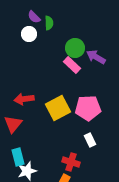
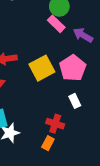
purple arrow: (96, 57) -> (83, 35), moved
pink pentagon: (88, 108) -> (73, 68), turned -30

